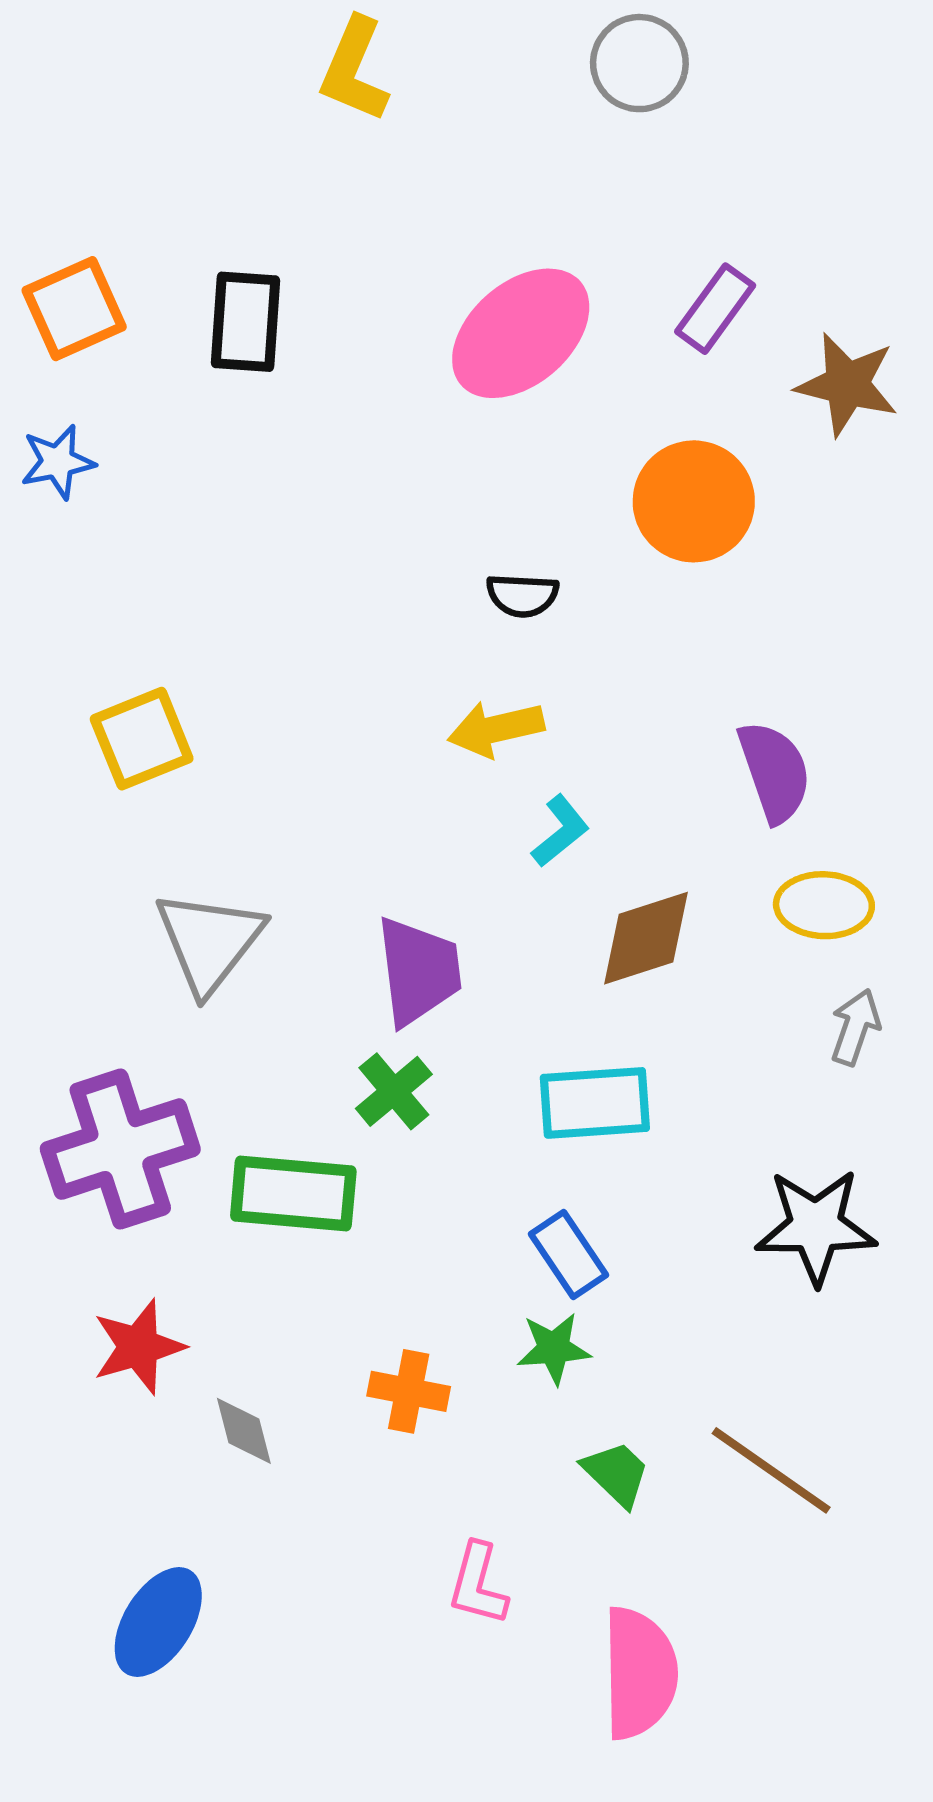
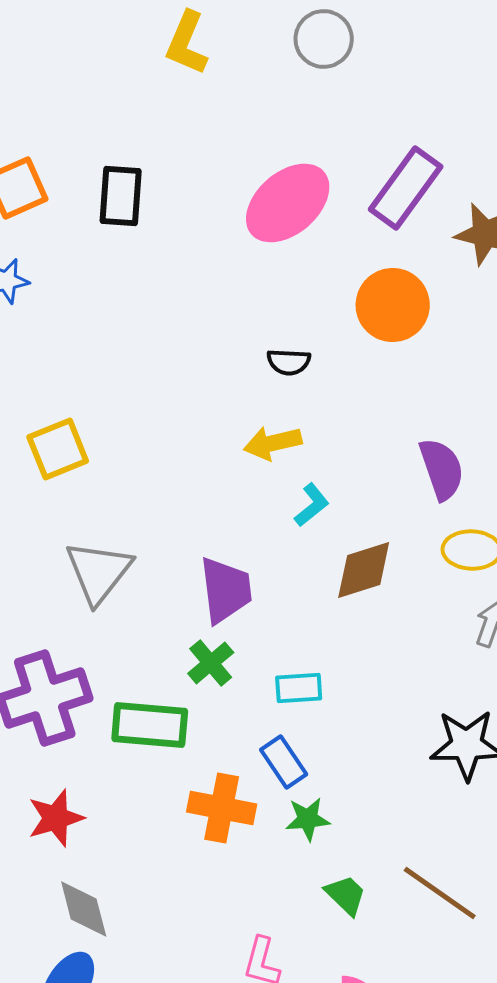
gray circle: (639, 63) -> (324, 39), moved
purple rectangle: (715, 309) -> (406, 188), size x1.5
cyan rectangle: (595, 1103) -> (299, 688), moved, size x0.7
blue rectangle: (569, 1255) -> (284, 762), moved
orange cross: (409, 1391) -> (222, 808), moved, size x1.4
gray diamond: (244, 1431) -> (84, 909), moved, size x1.4

